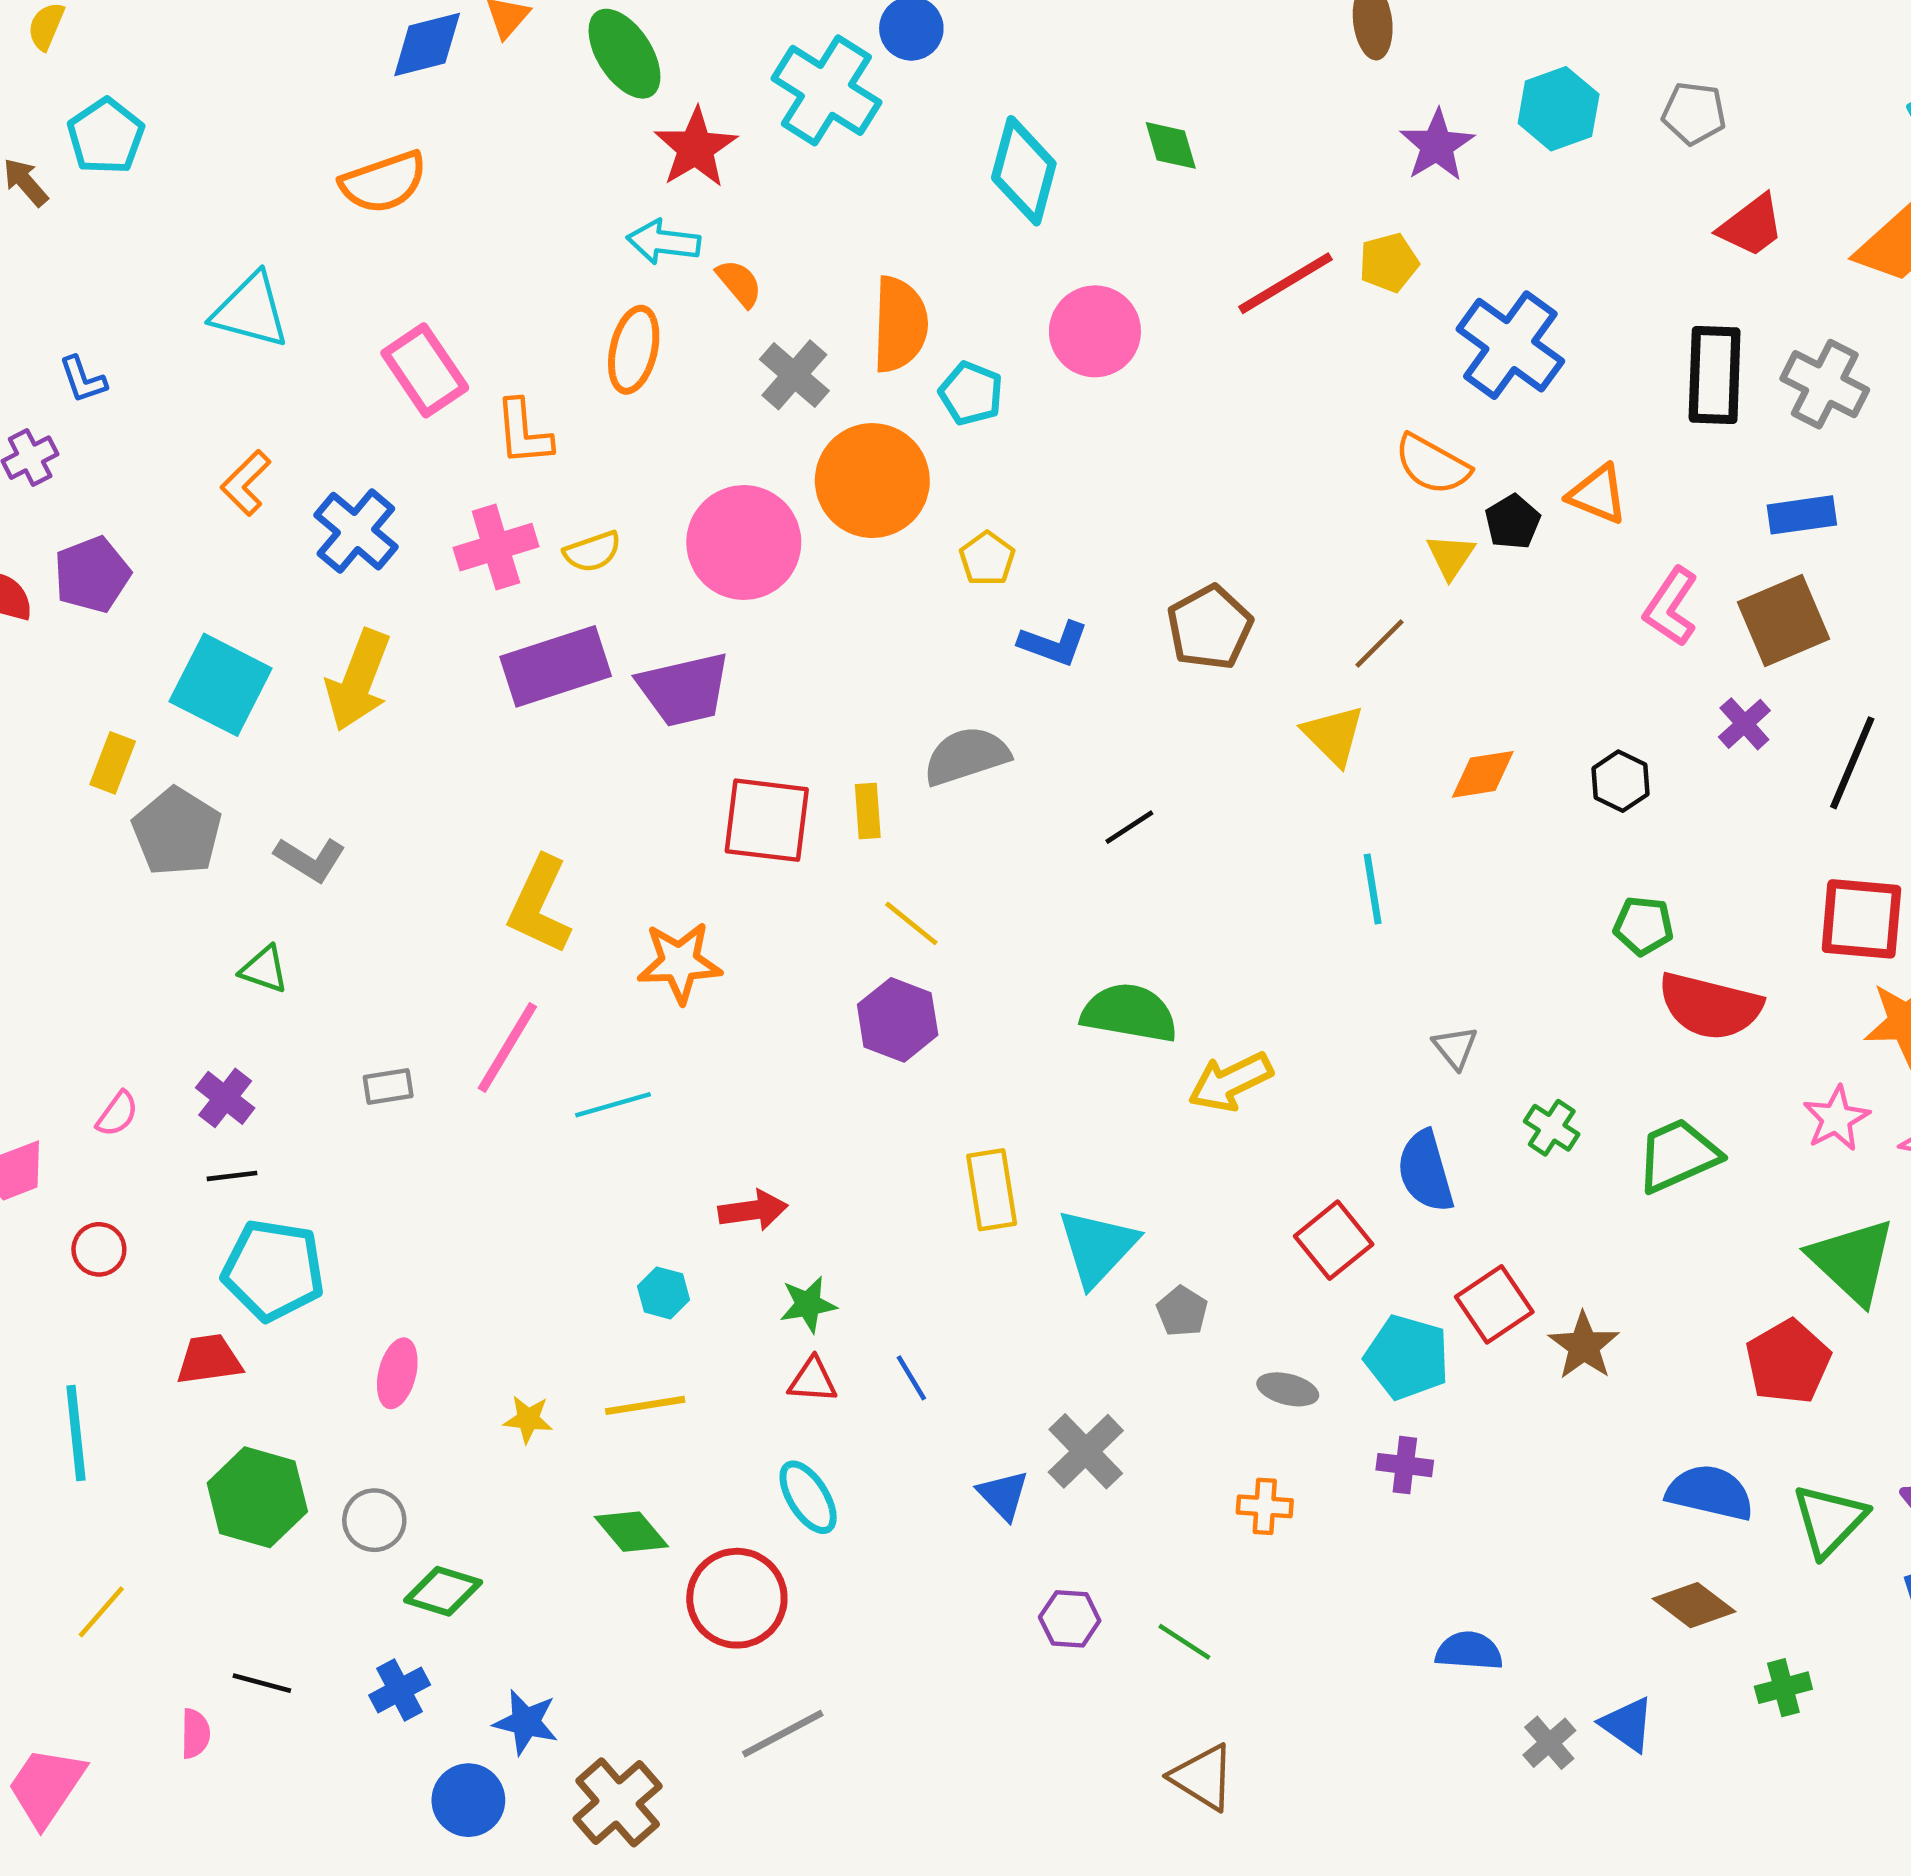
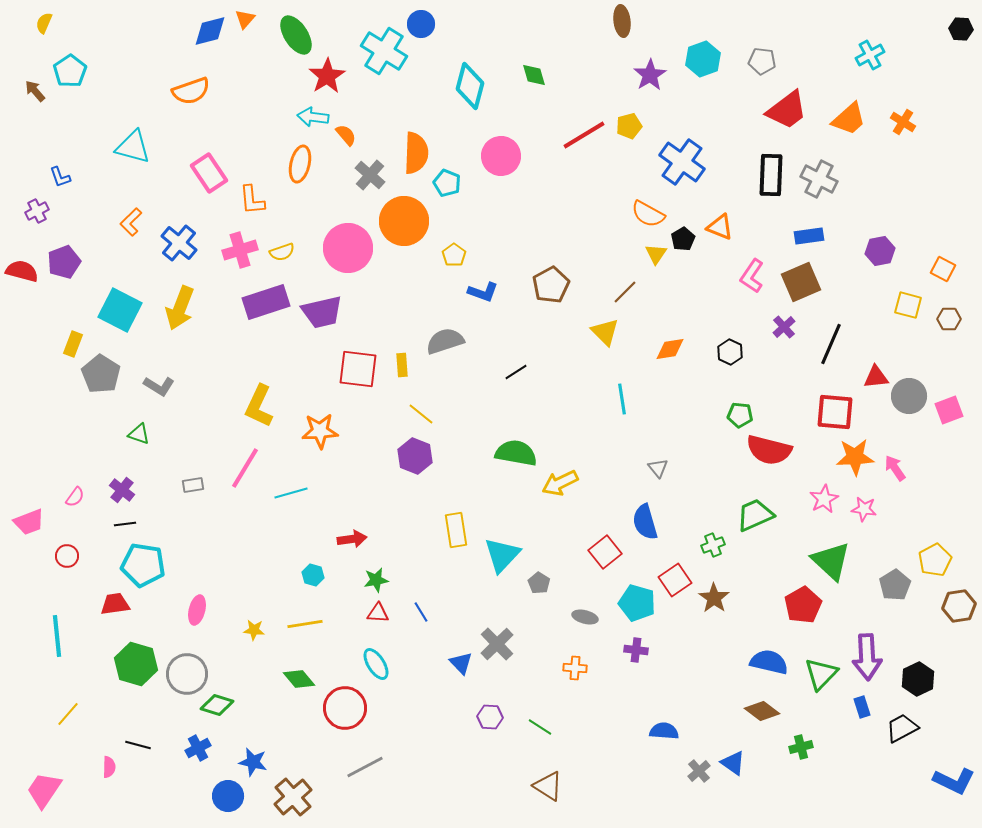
red trapezoid: (1751, 226) -> (787, 110), size x1.4
green cross: (1552, 1128) -> (713, 545), moved, turned 35
gray circle: (374, 1520) -> (187, 674), size x1.5

